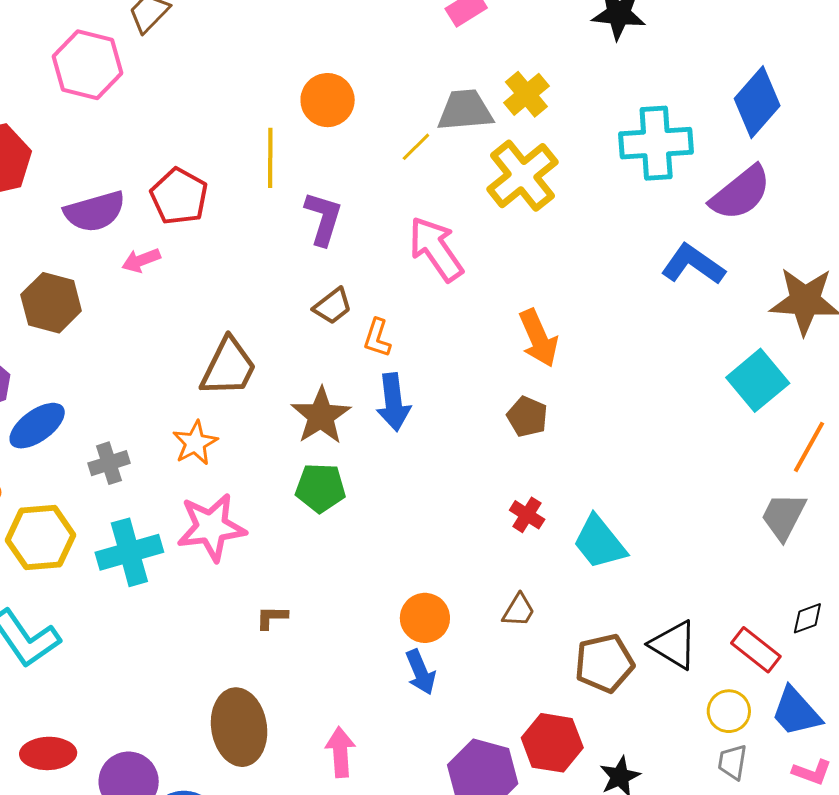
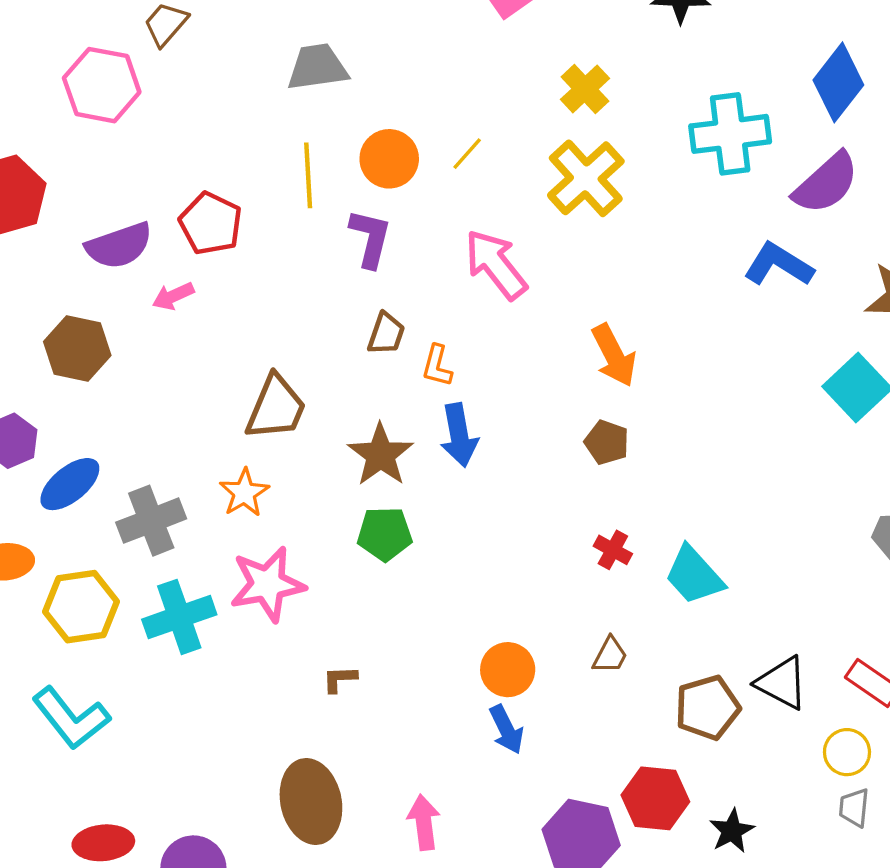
orange circle: (328, 100) -> (389, 159), moved
gray trapezoid: (465, 110) -> (317, 67), moved
brown trapezoid: (333, 306) -> (386, 334), turned -30
gray cross: (109, 463) -> (151, 521), size x1.5

